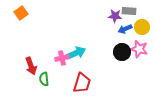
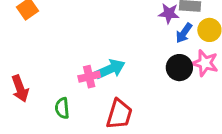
blue arrow: (125, 29) -> (184, 33), turned -32
red arrow: (31, 66) -> (20, 89), moved

